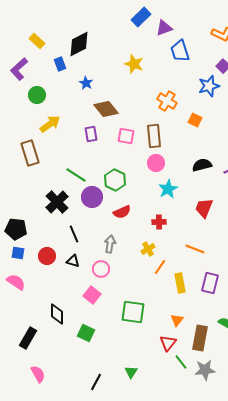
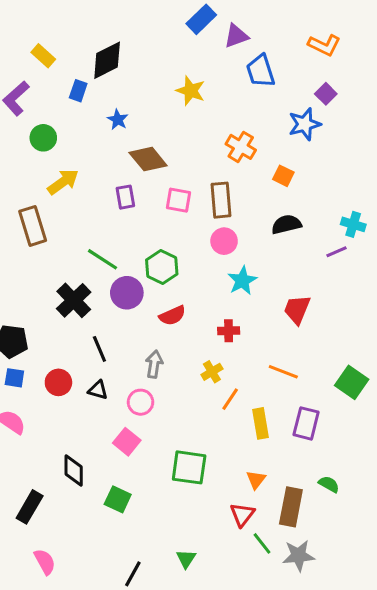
blue rectangle: (60, 64) -> (78, 91), turned 40
black semicircle: (202, 165) -> (286, 224), moved

